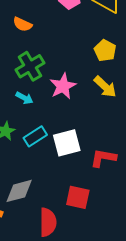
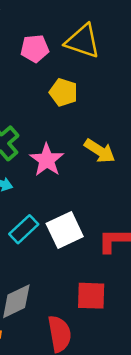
yellow pentagon: (105, 51) -> (63, 92), moved

